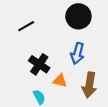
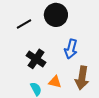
black circle: (78, 16) -> (56, 15), moved
orange triangle: (60, 81) -> (55, 82), moved

